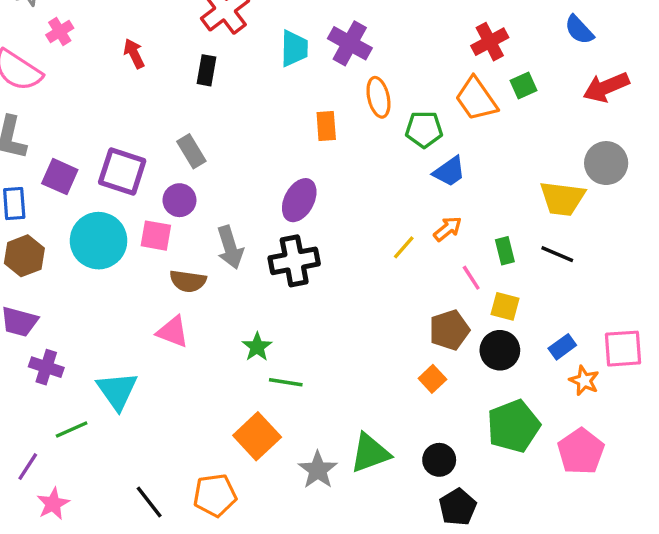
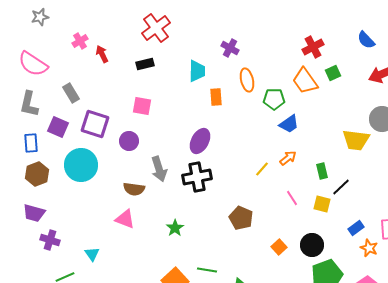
pink cross: (60, 32) -> (80, 41), moved
purple cross: (350, 43) -> (230, 48), size x0.7
cyan trapezoid: (294, 48) -> (197, 71), moved
black rectangle: (206, 70) -> (145, 64), turned 66
gray rectangle: (191, 151) -> (71, 93), moved
pink square: (156, 236) -> (142, 106), moved
black line: (557, 254) -> (341, 187), moved, turned -66
pink line: (471, 278) -> (292, 198), moved
brown pentagon: (449, 330) -> (241, 218), moved, turned -30
black circle: (500, 350) -> (312, 245), moved
green line: (286, 382) -> (207, 270), moved
cyan triangle: (117, 391) -> (92, 254), size x0.6

